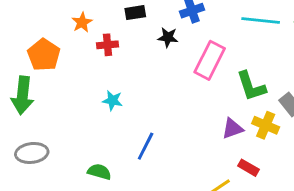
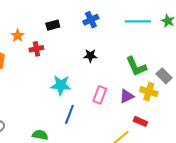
black star: (168, 37) -> (90, 56), moved
pink rectangle: (210, 60) -> (100, 95), moved, size x0.7
cyan star: (113, 100) -> (61, 85), moved, size x1.5

